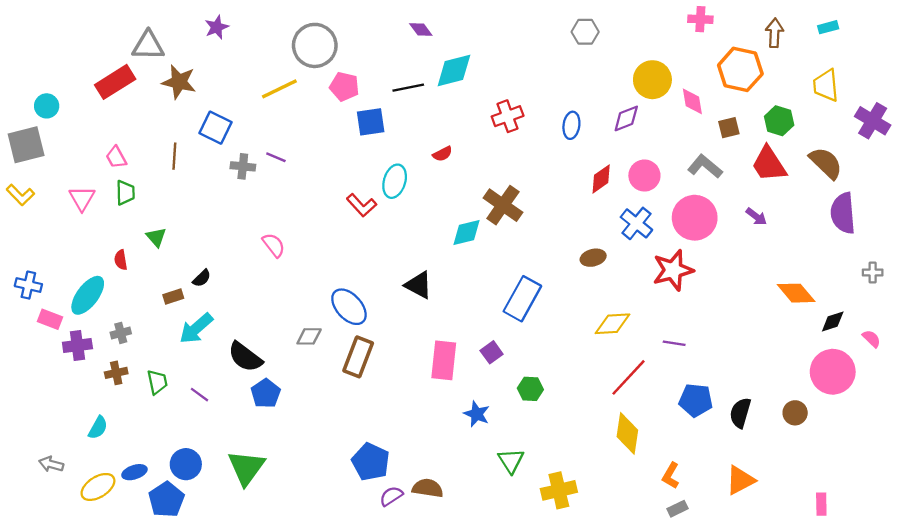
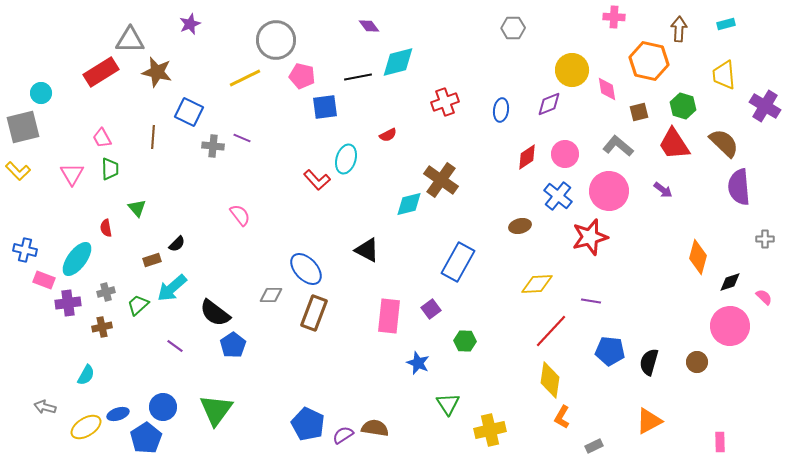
orange diamond: (796, 293) -> (698, 257), turned 56
green trapezoid: (157, 382) -> (138, 305), moved, turned -120
blue pentagon: (371, 462) -> (308, 424), moved
orange L-shape: (671, 476) -> (562, 417), moved

